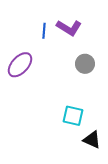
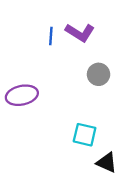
purple ellipse: (20, 65) -> (22, 95), moved, turned 36

